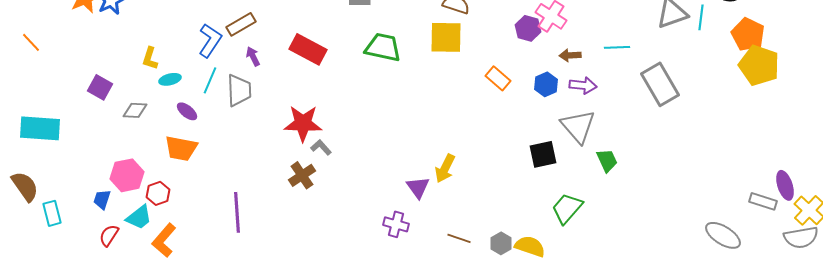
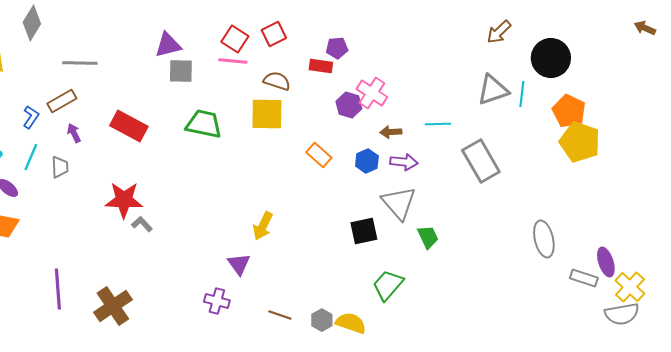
blue L-shape: (210, 40) -> (31, 117), size x0.7
gray trapezoid: (239, 90) -> (60, 167), size x0.7
yellow arrow: (445, 168) -> (263, 226), moved
brown cross: (302, 175) -> (113, 306), moved, size x1.4
gray ellipse: (723, 235) -> (544, 239), moved, turned 45

